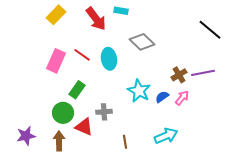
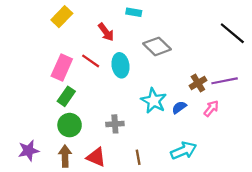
red arrow: (96, 19) -> (106, 32), moved, size x0.7
green rectangle: (77, 90) -> (66, 96), moved
pink arrow: (182, 98) -> (211, 108), moved
red triangle: (84, 127) -> (96, 157), moved

